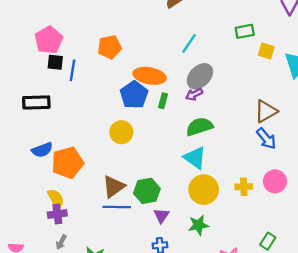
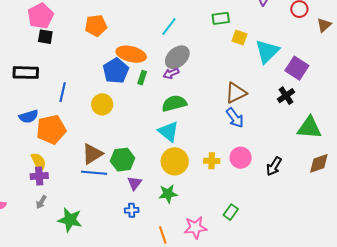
blue line: (73, 70) -> (63, 92), moved

